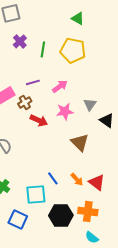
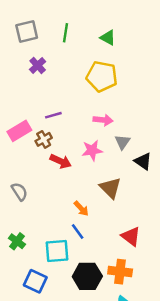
green line: (43, 49) -> (65, 33), moved
pink arrow: (60, 86) -> (103, 120), moved, turned 42
orange arrow: (77, 179) -> (81, 209), moved

